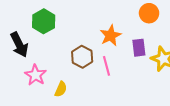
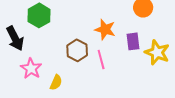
orange star: (111, 35) -> (105, 29), turned -30

